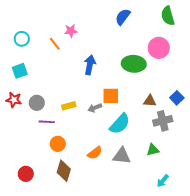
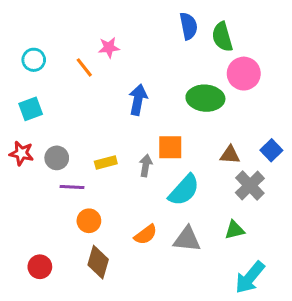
green semicircle: (168, 16) -> (222, 37), moved
blue semicircle: (123, 17) -> (189, 26), turned 132
gray arrow: (95, 108) -> (146, 166), turned 120
gray cross: (163, 121) -> (250, 185), turned -30
cyan arrow: (163, 181) -> (250, 277), size x1.6

